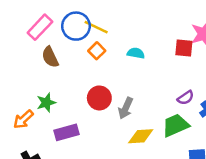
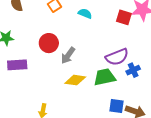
purple semicircle: (186, 98) -> (117, 57), size x1.6

